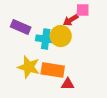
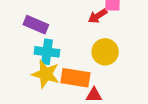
yellow circle: (61, 36) -> (105, 52), moved
cyan cross: (46, 39) -> (47, 52), moved

